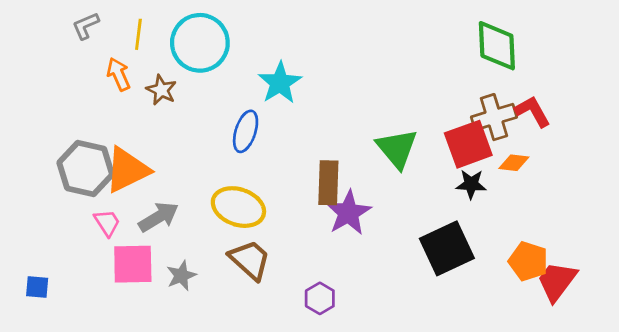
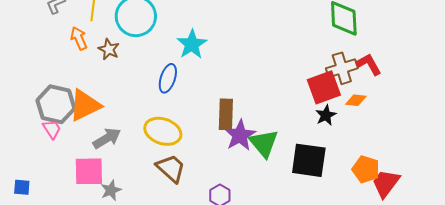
green triangle: (397, 148) -> (264, 143), moved
black star: (471, 184) -> (326, 115), turned -30
pink trapezoid: (107, 223) -> (52, 129), moved
black square: (447, 248) -> (309, 160), turned 33
gray star: (181, 276) -> (111, 190), moved

